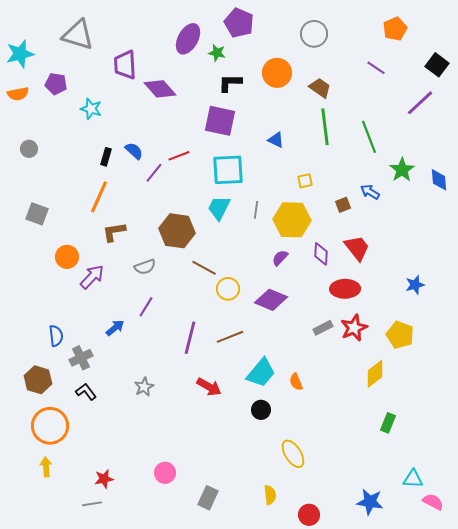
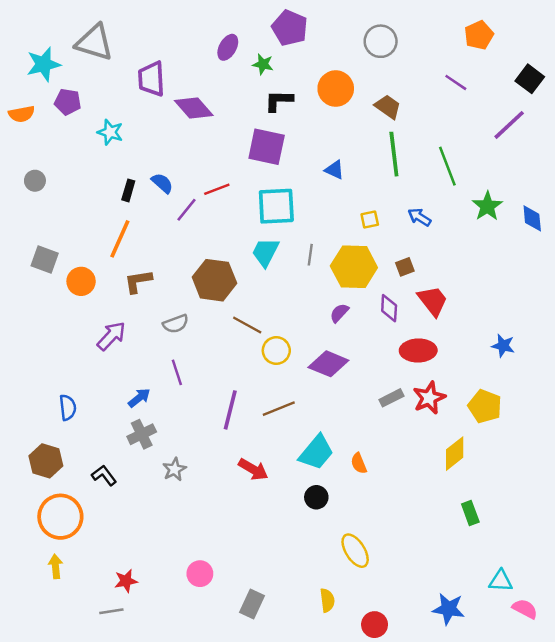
purple ellipse: (188, 39) -> (228, 47), size x0.7
cyan star: (20, 54) -> (43, 64), moved
blue arrow: (370, 192) -> (419, 217), moved
brown square: (343, 205) -> (405, 267), moved
orange circle: (67, 257) -> (81, 281), moved
blue star: (415, 285) -> (503, 346), turned 30
purple line: (146, 307) -> (177, 372), turned -50
gray cross: (81, 358) -> (142, 434), moved
green rectangle: (388, 423) -> (470, 513), turned -42

